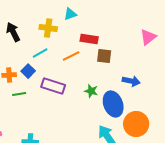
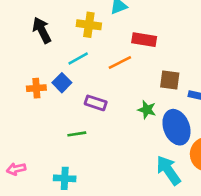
brown square: (104, 56) -> (170, 80), moved
purple rectangle: (53, 86) -> (96, 103), size x0.7
green line: (19, 94) -> (77, 134), moved

